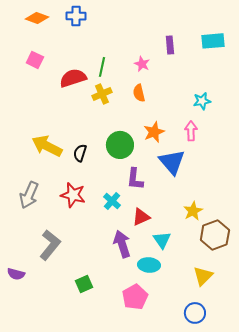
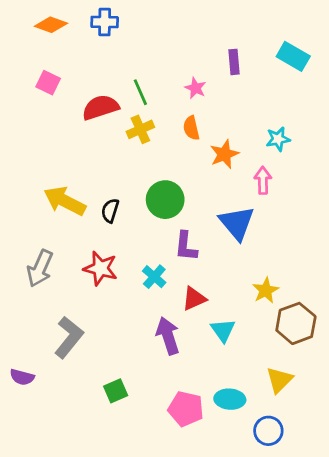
cyan rectangle: (213, 41) -> (293, 56), turned 35
green line: (102, 67) -> (140, 92), turned -36
orange star: (154, 132) -> (224, 154), moved
cyan ellipse: (149, 265) -> (230, 399), moved
pink pentagon: (135, 297) -> (186, 409), turned -30

